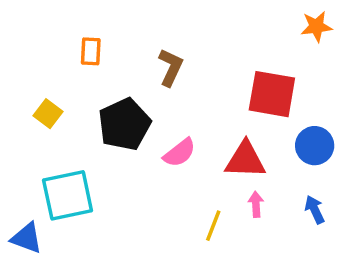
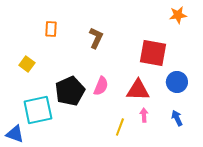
black pentagon: (124, 124) -> (70, 91), moved
pink semicircle: (180, 153) -> (101, 86), turned -30

